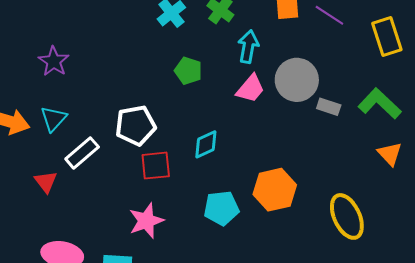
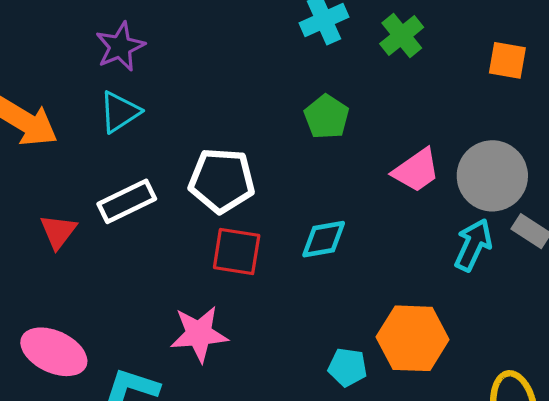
cyan arrow: (248, 47) -> (473, 245), moved
cyan triangle: (53, 119) -> (120, 112), moved
cyan pentagon: (221, 208) -> (347, 367), moved, size x0.7

